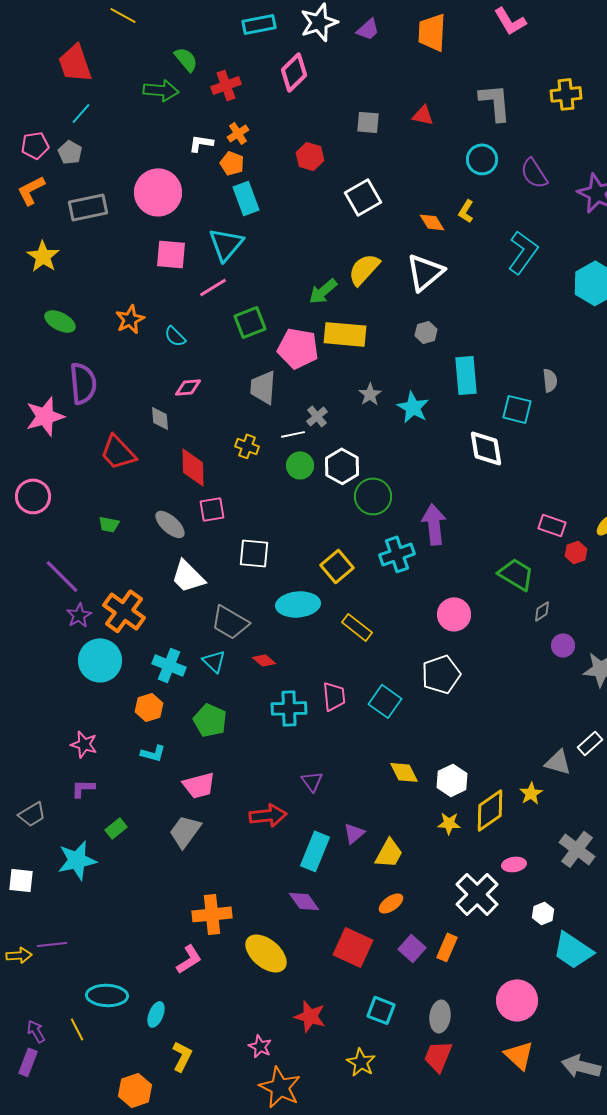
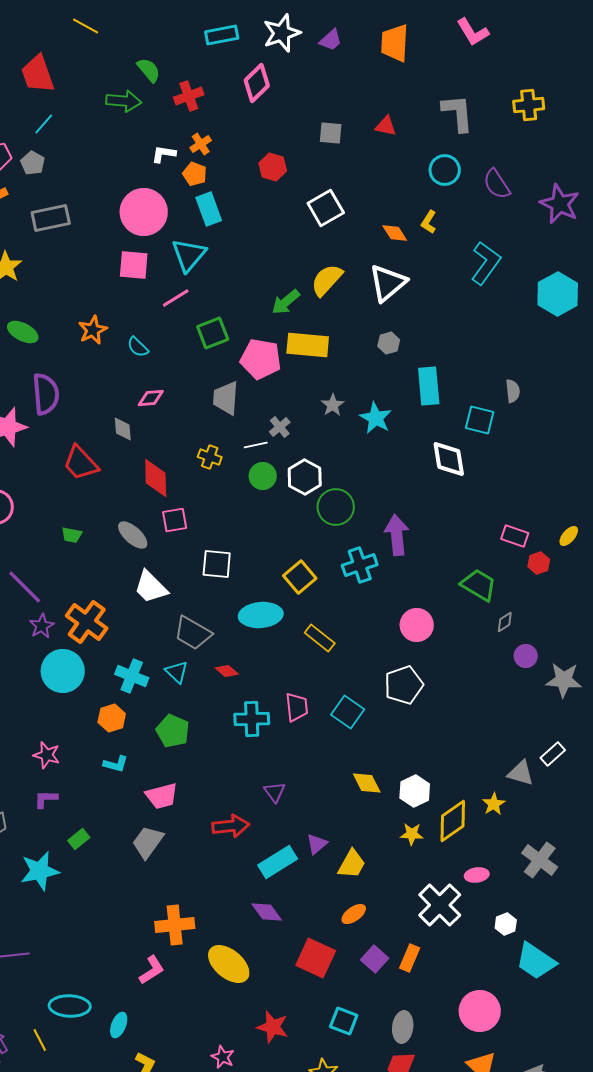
pink circle: (158, 192) -> (144, 212), moved
cyan rectangle: (315, 851) -> (278, 862), turned 36

